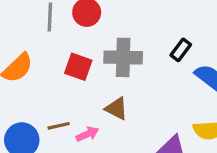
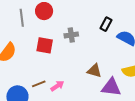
gray cross: (123, 57) -> (71, 35), size x0.6
brown triangle: (116, 109) -> (94, 71), moved

